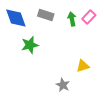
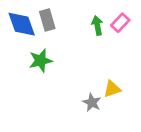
gray rectangle: (46, 15) -> (47, 20), moved, turned 56
gray star: (63, 85) -> (92, 102), moved

